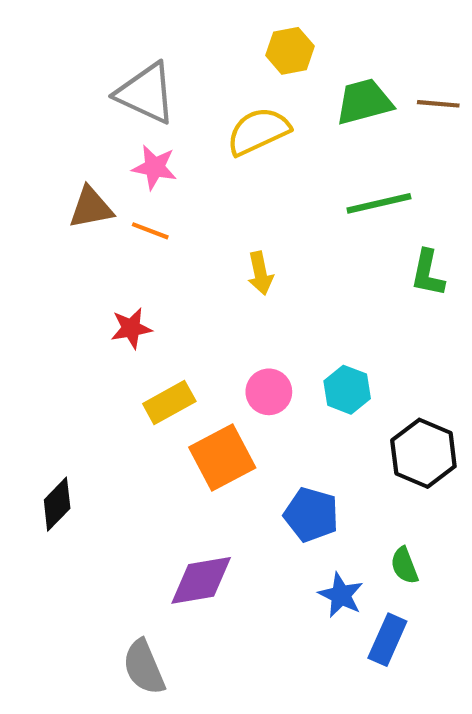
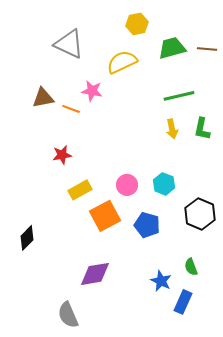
pink star: (154, 167) -> (92, 91), moved
yellow arrow: (260, 273) -> (172, 129), moved
blue pentagon: (311, 515) -> (147, 225), moved

